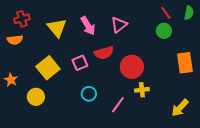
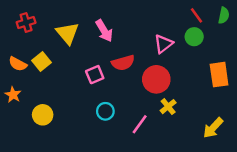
pink triangle: (119, 25) -> (163, 44), moved
orange semicircle: (15, 40) -> (18, 64), moved, turned 35
yellow square: (48, 68) -> (41, 62), moved, size x0.7
yellow cross: (142, 90) -> (168, 107), turned -32

